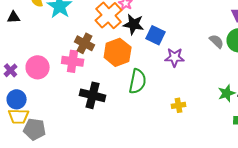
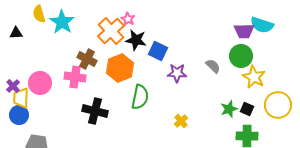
gray semicircle: (217, 41) -> (213, 66), moved
yellow cross: (179, 105) -> (181, 121), turned -32
yellow trapezoid: (19, 116) -> (21, 98), moved, turned 90

